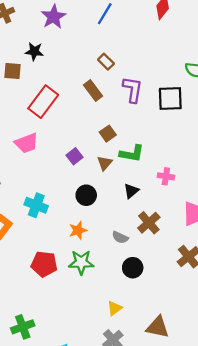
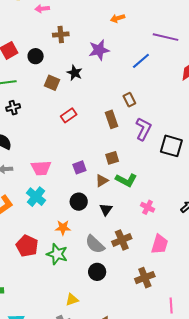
red rectangle: (43, 102) -> (69, 115), size x0.6
pink trapezoid: (26, 143) -> (41, 168), moved
black triangle: (131, 191) -> (106, 209), moved, turned -32
gray semicircle: (120, 237) -> (95, 244), size x1.5

